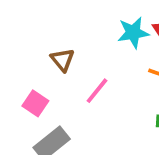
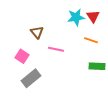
pink line: (97, 91) -> (56, 49), turned 63

